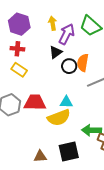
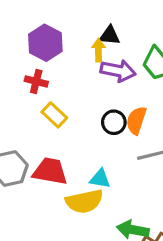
purple arrow: (67, 34) -> (118, 71), turned 65
black triangle: (56, 52) -> (110, 36), moved, turned 32
yellow rectangle: (19, 70) -> (54, 115), moved

